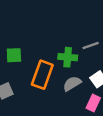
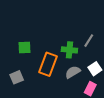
gray line: (91, 46) -> (89, 41), turned -40

